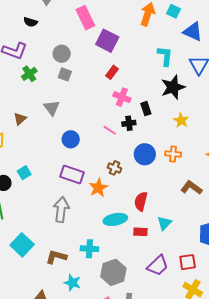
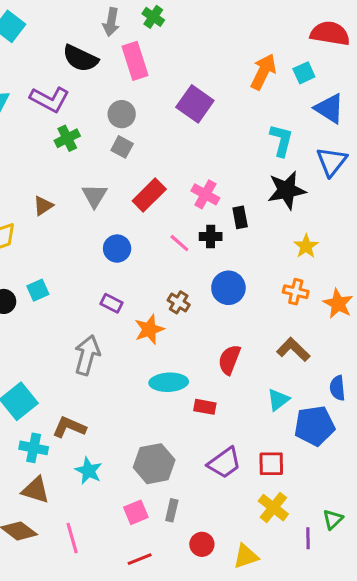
cyan square: (173, 11) -> (304, 73), turned 32
pink rectangle: (85, 18) -> (135, 61), moved
black semicircle: (30, 22) -> (80, 58), size x1.6
red rectangle: (112, 72) -> (149, 195), moved, size x1.5
yellow star: (181, 120) -> (306, 246), moved
orange cross: (173, 154) -> (296, 292), moved
purple rectangle: (72, 174) -> (111, 303), size x0.6
red semicircle: (141, 201) -> (229, 360), moved
cyan triangle: (164, 223) -> (278, 400), moved
cyan cross: (89, 249) -> (34, 448), moved

